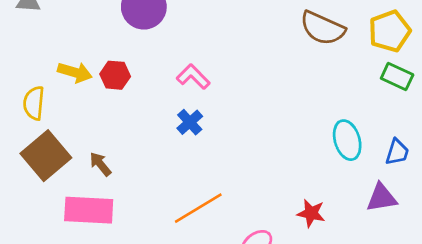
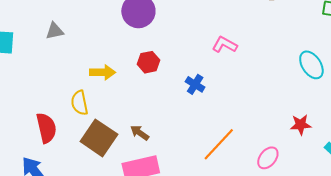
red hexagon: (115, 75) -> (148, 62), moved
pink L-shape: (193, 77) -> (225, 45), moved

